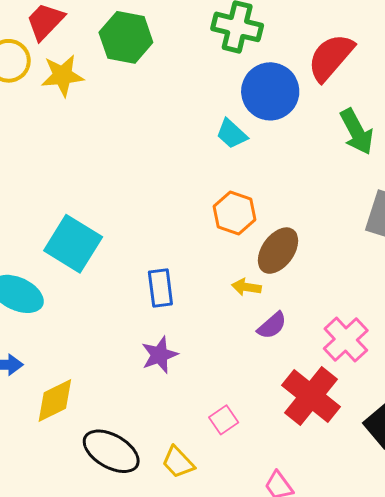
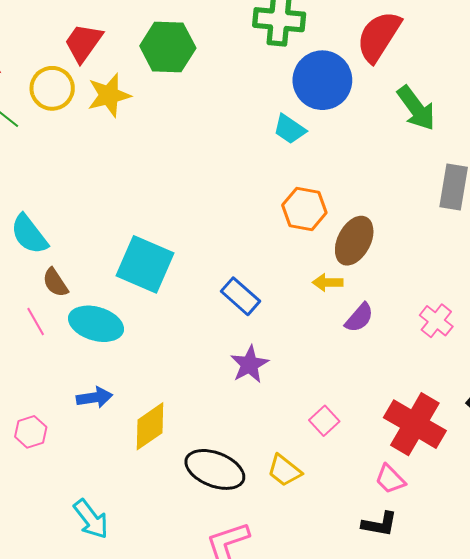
blue rectangle: (160, 288) -> (240, 296), turned -33
pink cross: (346, 340) -> (436, 321), size x0.7
red cross: (311, 396) -> (415, 424), moved

